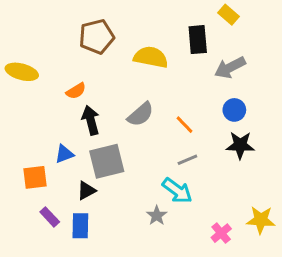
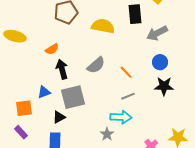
cyan arrow: (177, 191) -> (121, 117), turned -35
purple rectangle: (50, 217) -> (21, 132), moved

